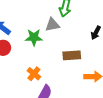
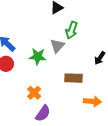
gray triangle: (52, 25) -> (57, 46), turned -42

